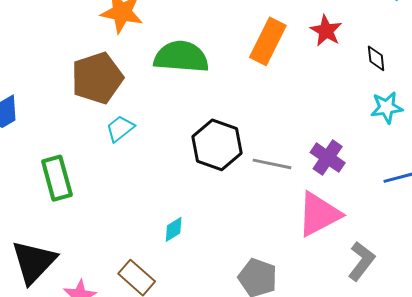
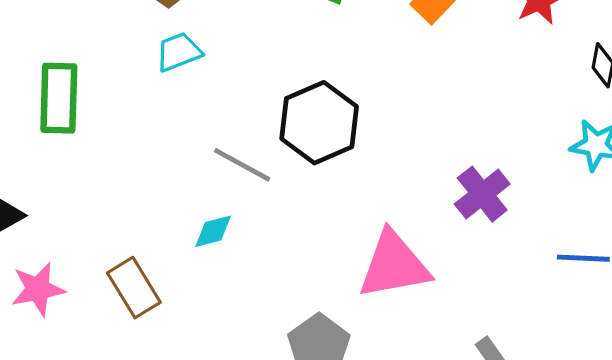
gray line: (272, 164) -> (242, 165), moved
pink triangle: (319, 214) -> (394, 265), moved

